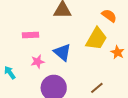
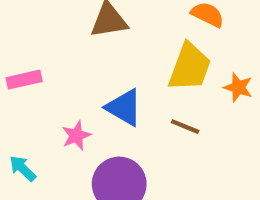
pink rectangle: (31, 35) -> (24, 80), moved
brown line: (97, 88) -> (185, 127), moved, turned 72

